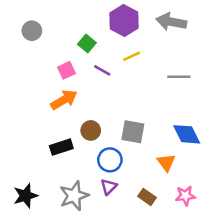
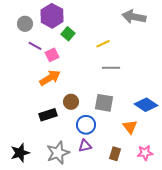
purple hexagon: (124, 20) -> (52, 16), moved
purple line: (102, 70) -> (35, 46), moved
gray line: (179, 77) -> (111, 68), moved
blue diamond: (187, 134) -> (146, 105), turned -30
purple triangle: (109, 187) -> (85, 146), turned 32
brown rectangle: (147, 197) -> (115, 154), turned 72

